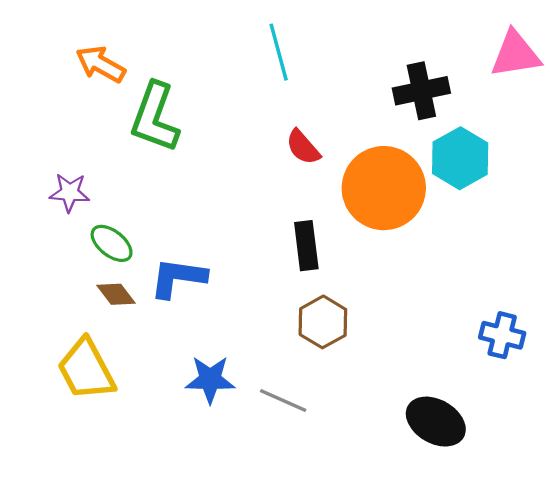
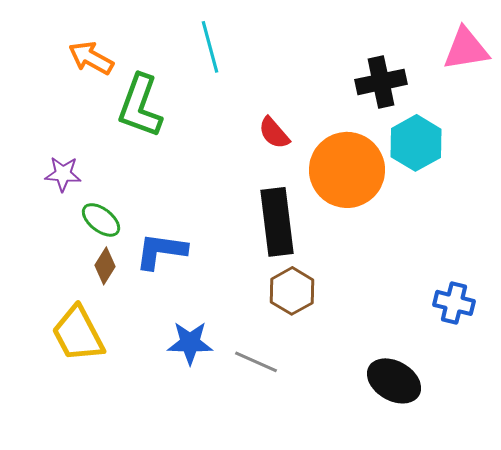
cyan line: (279, 52) -> (210, 47), moved
black rectangle: (306, 246) -> (277, 222), size x1.5
brown diamond: (116, 294) -> (105, 266), turned 69

